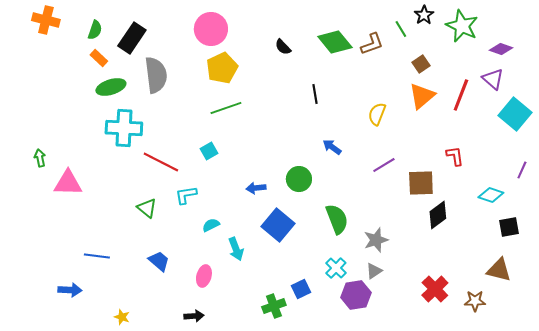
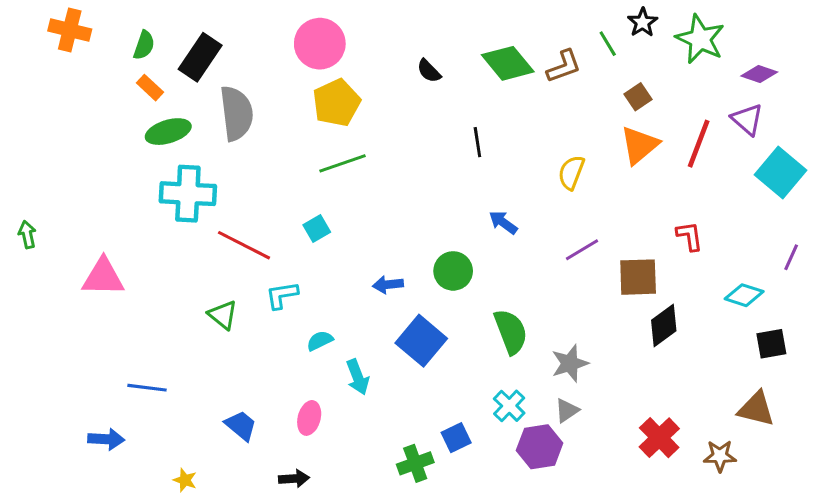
green arrow: (40, 158) -> (27, 235), moved
blue trapezoid: (159, 261) -> (241, 426), moved

